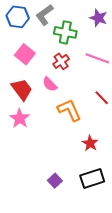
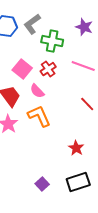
pink square: (25, 54) -> (22, 69), moved
orange L-shape: (69, 110) -> (39, 116), moved

